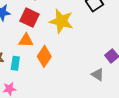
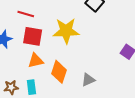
gray triangle: (98, 75) -> (88, 80), moved, turned -40

